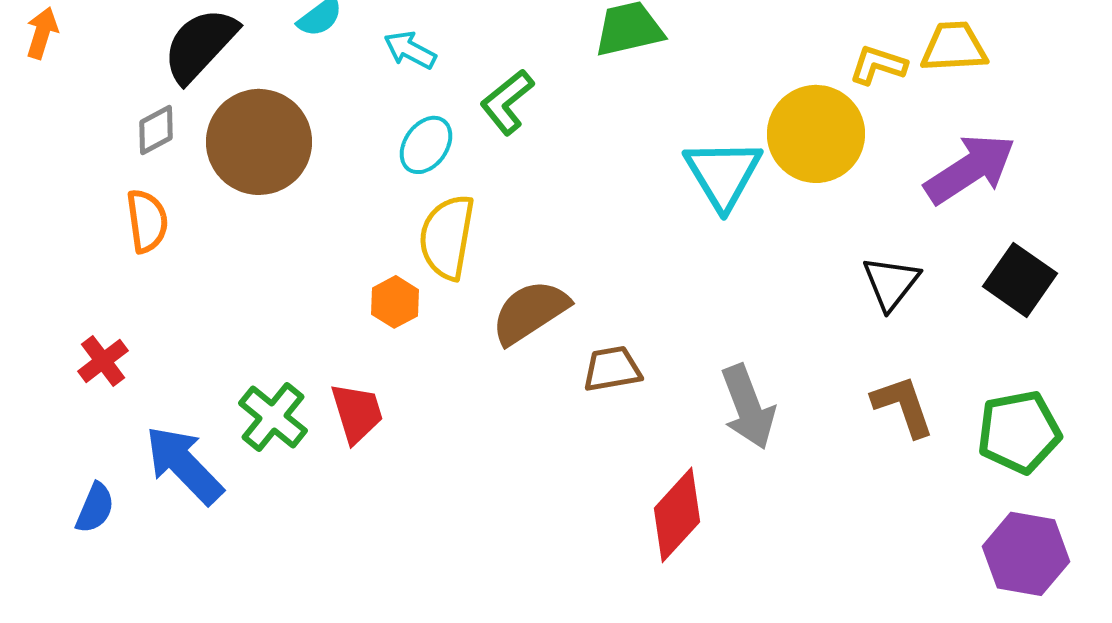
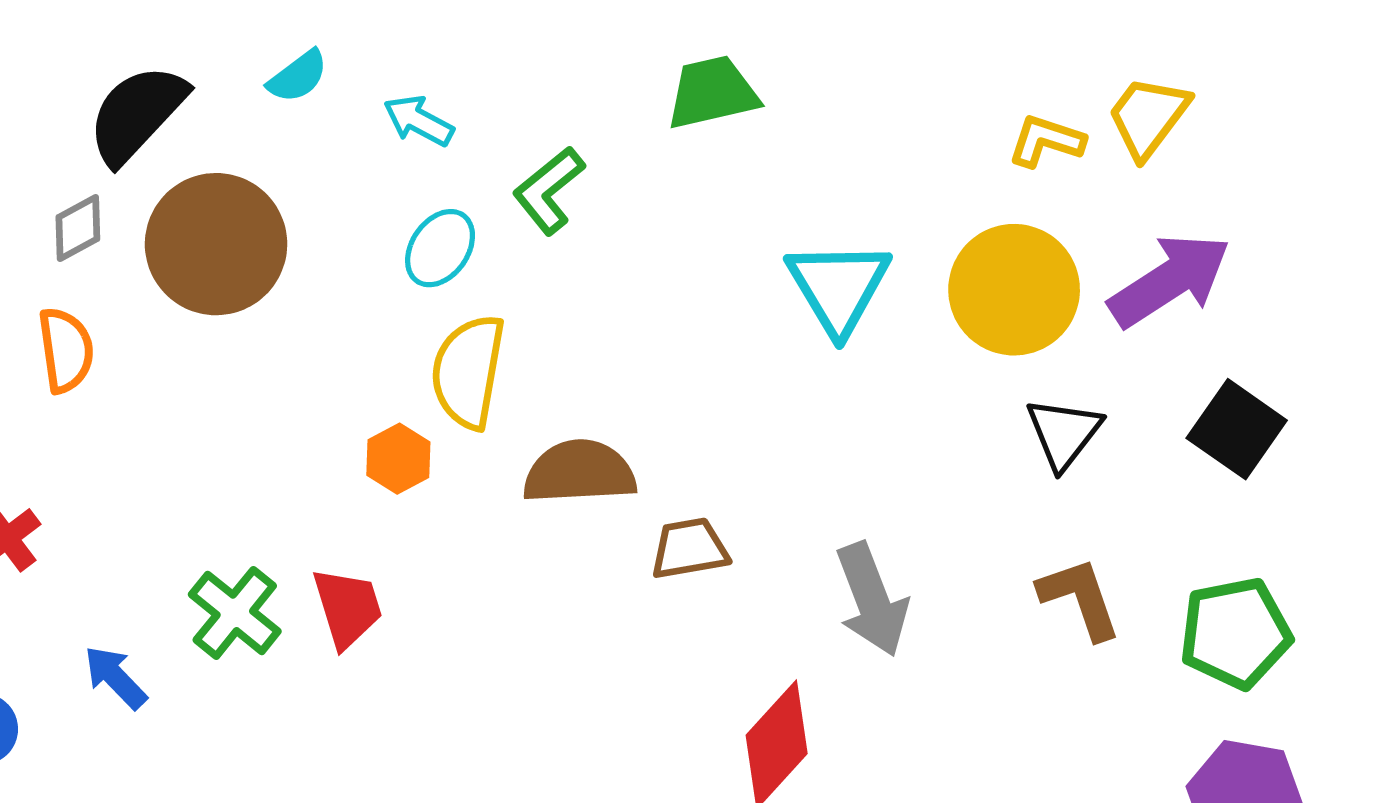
yellow trapezoid: (954, 47) -> (1148, 117), turned -50
yellow circle: (816, 134) -> (1014, 290), moved
brown semicircle: (530, 312) -> (580, 472), turned 30
blue arrow: (184, 465) -> (115, 677), size x0.6

